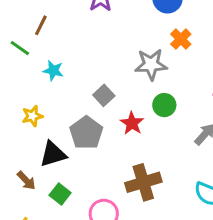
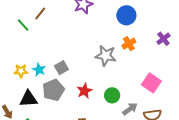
cyan star: (53, 71) -> (39, 70), moved
gray square: (104, 95) -> (61, 68), moved
green circle: (164, 105) -> (112, 95), moved

